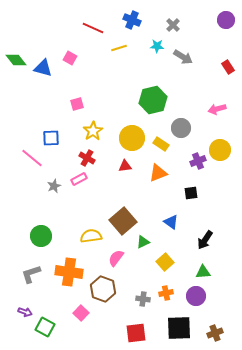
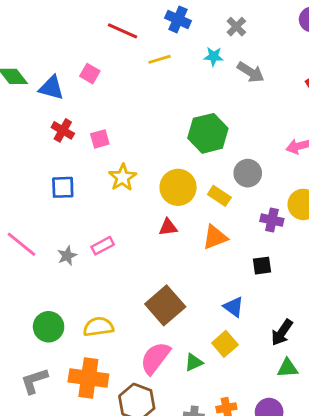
pink line: (32, 158) -> (22, 244), moved
red cross: (87, 158) -> (63, 130), moved
purple cross: (198, 161) -> (272, 220), turned 35
yellow semicircle: (91, 236) -> (98, 327), moved
green triangle: (143, 242) -> (194, 362), moved
pink semicircle: (116, 258) -> (155, 358), size x1.4
yellow square: (165, 262) -> (225, 344), moved
green triangle: (203, 272) -> (288, 368), moved

